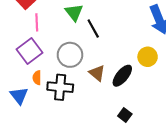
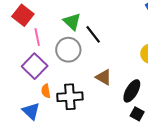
gray circle: (70, 55) -> (68, 50), moved
black ellipse: (122, 76) -> (132, 91), moved

